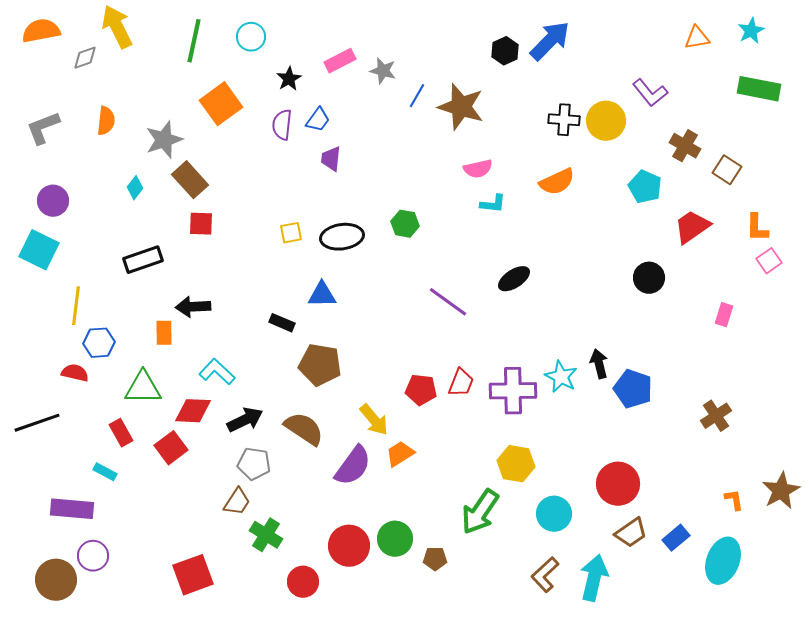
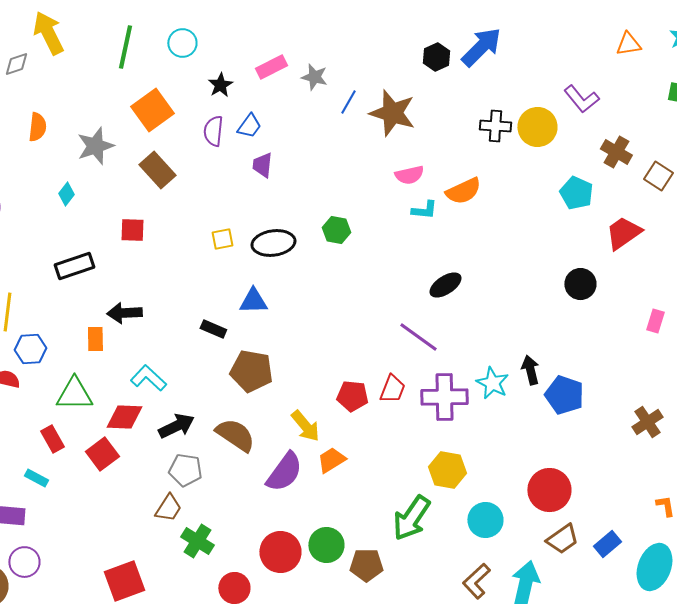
brown rectangle: (190, 180) -> (157, 170), moved
orange semicircle: (557, 182) -> (463, 191), moved
purple line: (448, 302) -> (418, 337), moved
brown pentagon: (435, 559) -> (366, 565), size x1.4

